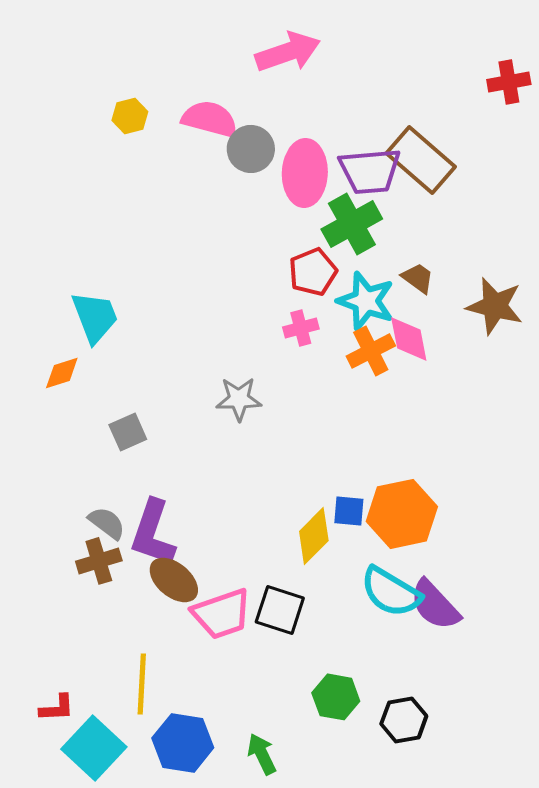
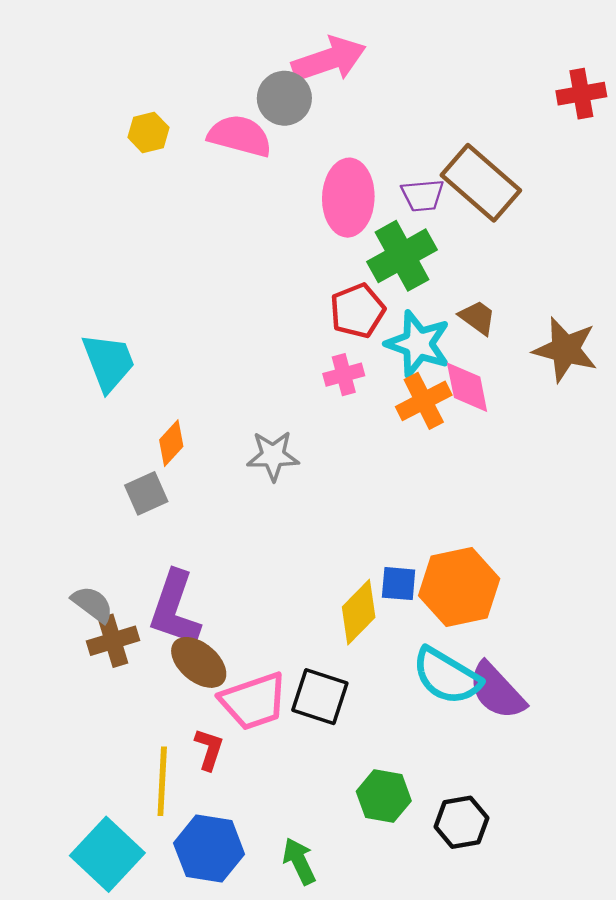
gray circle: (251, 149) -> (284, 98), moved
purple trapezoid: (370, 171) -> (423, 195), size x0.6
orange diamond: (62, 373) -> (171, 443), moved, turned -30
gray semicircle: (107, 523) -> (93, 604), moved
red L-shape: (57, 708) -> (209, 749), moved, turned -69

